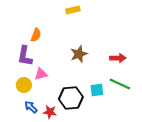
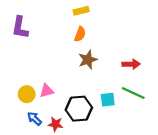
orange semicircle: (36, 35) -> (80, 34), moved
purple L-shape: (25, 56) -> (20, 28), moved
pink triangle: (41, 74) -> (47, 91), moved

